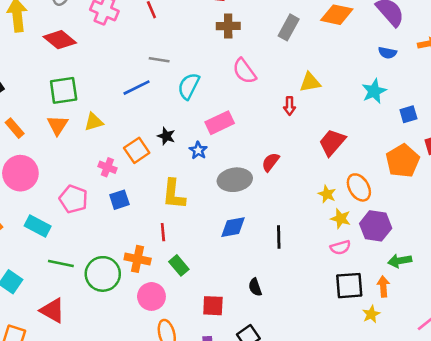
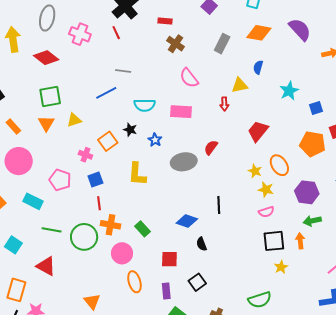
brown cross: (228, 26) -> (176, 44), turned 36
blue semicircle: (387, 53) -> (258, 67), moved, turned 96
cyan semicircle: (189, 86) -> (145, 105), moved, turned -115
pink rectangle: (220, 123) -> (181, 112), moved, turned 30
orange pentagon: (403, 161) -> (312, 144), turned -30
purple hexagon: (376, 226) -> (307, 192), moved
blue diamond: (233, 227) -> (187, 221), moved, turned 30
red line: (163, 232) -> (99, 203), moved
yellow star: (371, 314) -> (281, 267), moved

